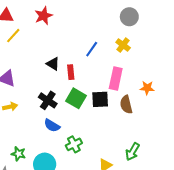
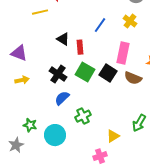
yellow line: (13, 36) -> (40, 12), moved, turned 35
black square: (100, 99) -> (108, 73), turned 36
brown semicircle: (126, 105) -> (133, 78), turned -54
blue semicircle: (52, 126) -> (62, 98), turned 105

